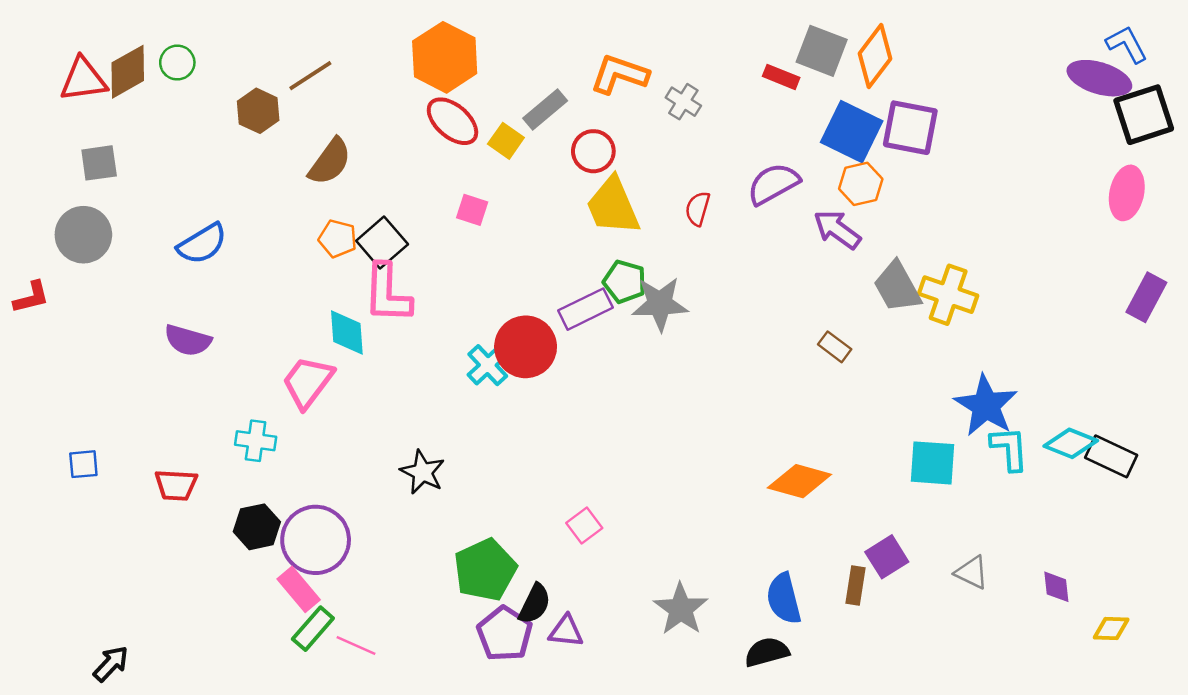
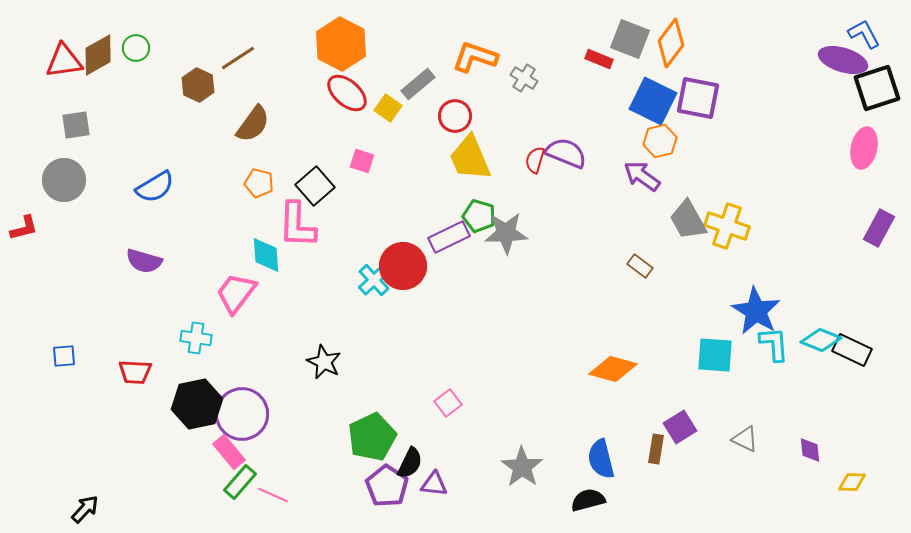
purple semicircle: (773, 184) -> (566, 153), moved, turned 51
black square: (382, 243) -> (315, 186), moved
black hexagon: (257, 527) -> (197, 404), size x1.4

